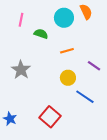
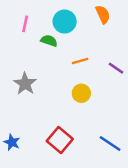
cyan circle: (64, 18) -> (65, 22), moved
purple line: (94, 66) -> (116, 68), moved
blue line: (85, 97) -> (110, 143), moved

